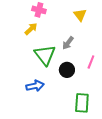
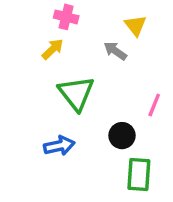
gray arrow: (68, 43) -> (115, 51), moved, turned 88
black circle: (67, 70) -> (122, 136), moved

